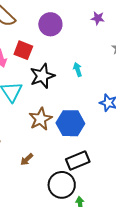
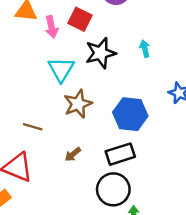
brown star: (40, 119) -> (78, 104), moved
black rectangle: (78, 161) -> (120, 154), moved

